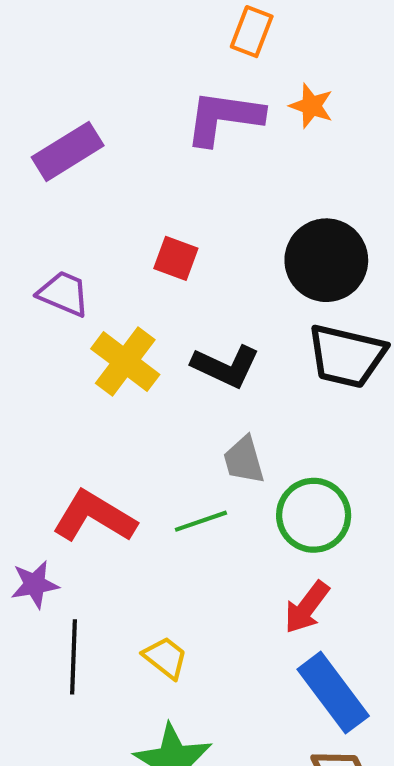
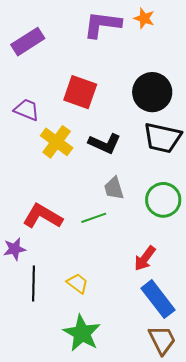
red square: (176, 258) -> (80, 92), size x1.6
green circle: (314, 515) -> (163, 200), moved

